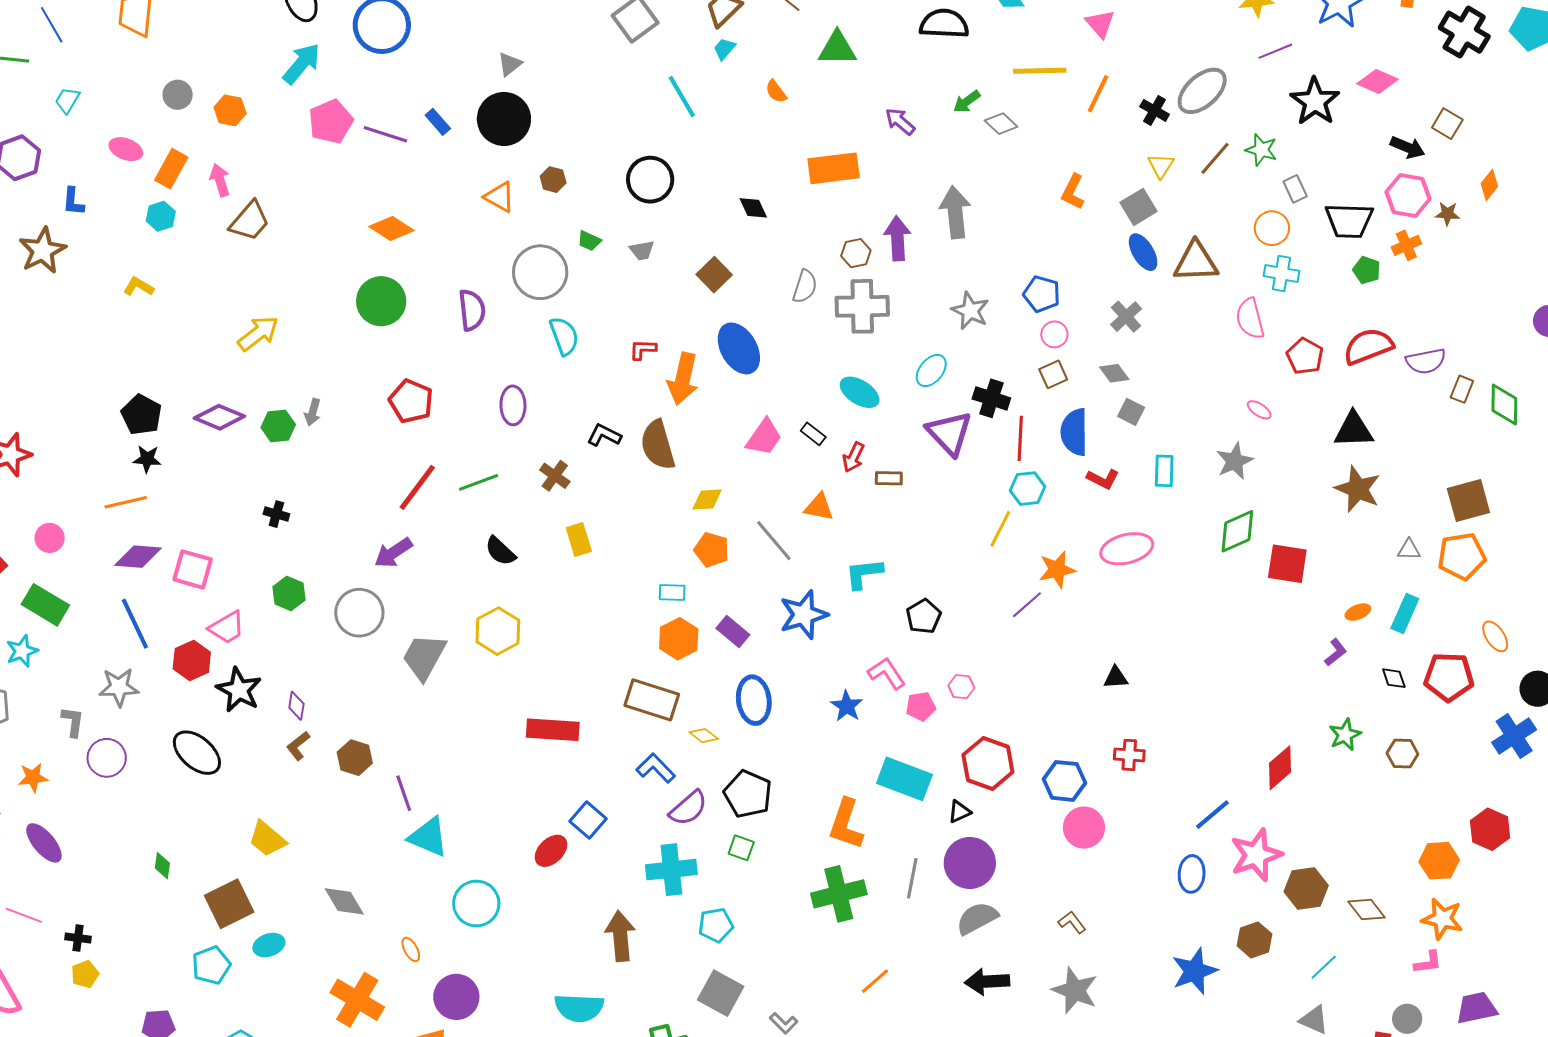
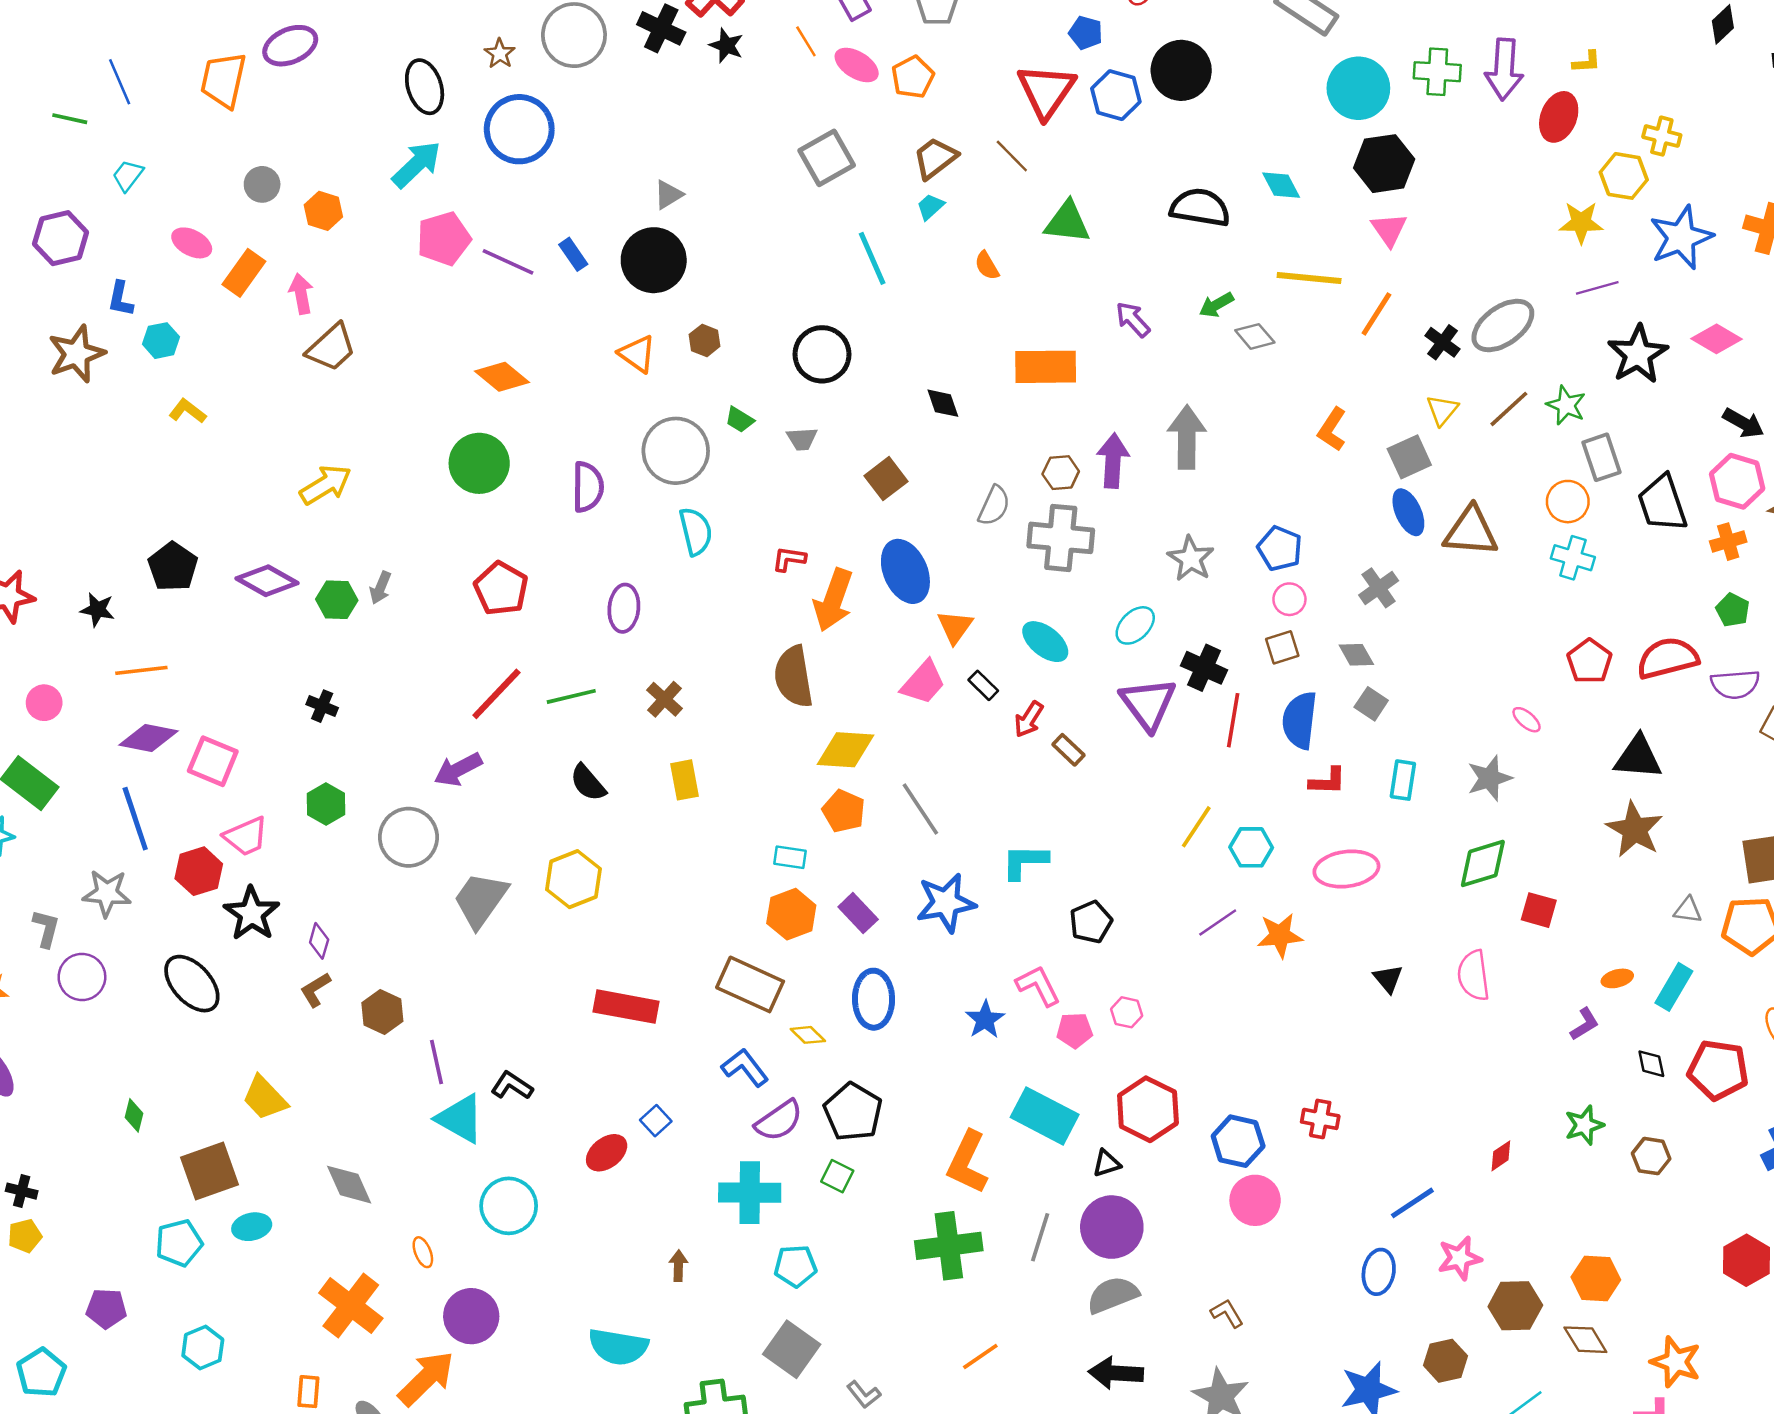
gray rectangle: (1295, 189) -> (1601, 457), size x1.4
cyan hexagon: (161, 216) -> (161, 341), moved
black trapezoid: (1349, 221) -> (1662, 503), turned 63
green pentagon: (1367, 270) -> (1733, 610), moved
pink semicircle: (1250, 319) -> (1474, 975), moved
black L-shape: (604, 435) -> (512, 1086), moved
black star: (147, 459) -> (97, 610), moved
brown rectangle: (889, 478) -> (1069, 750), turned 36
red L-shape: (1103, 479) -> (1328, 781), turned -32
cyan hexagon: (1028, 489) -> (1251, 847), moved
yellow diamond: (707, 500) -> (845, 750), size x1.5
orange triangle: (819, 507) -> (955, 627), moved, turned 48
red square: (1287, 564) -> (1539, 910), size x0.7
orange star: (1057, 570) -> (1280, 935), moved
black triangle: (1116, 677) -> (1388, 979), moved, turned 48
red diamond: (1280, 768) -> (1501, 1156), size x0.6
blue square: (588, 820) -> (656, 1121), size x0.7
pink star: (1256, 855) -> (1460, 1258), size x0.7
orange hexagon: (1439, 861) -> (1596, 1278), moved
brown arrow: (620, 936) -> (678, 1266), size x0.5

